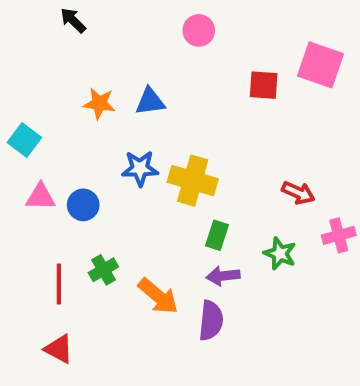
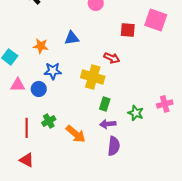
orange star: (99, 103) -> (41, 46), moved
blue star: (140, 168) -> (53, 71), moved
red arrow: (298, 193) -> (112, 58), moved
purple semicircle: (211, 321) -> (114, 146), moved

